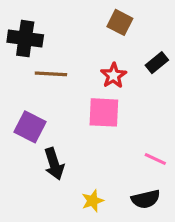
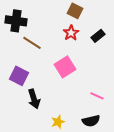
brown line: (51, 74) -> (32, 43), turned 30
red star: (114, 75) -> (71, 33), moved
pink square: (104, 112) -> (65, 67), turned -35

